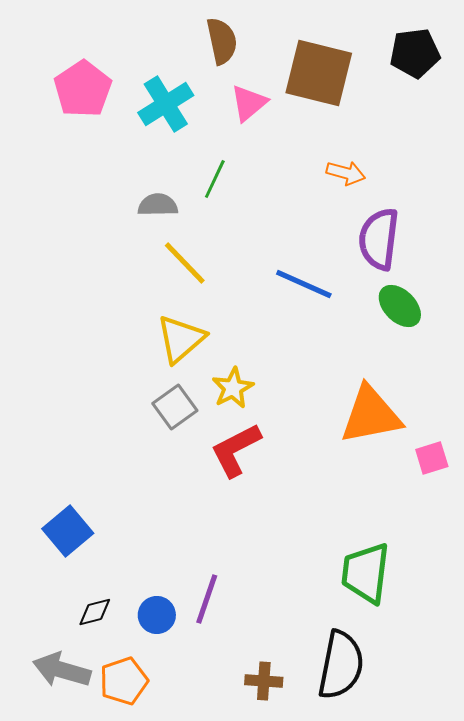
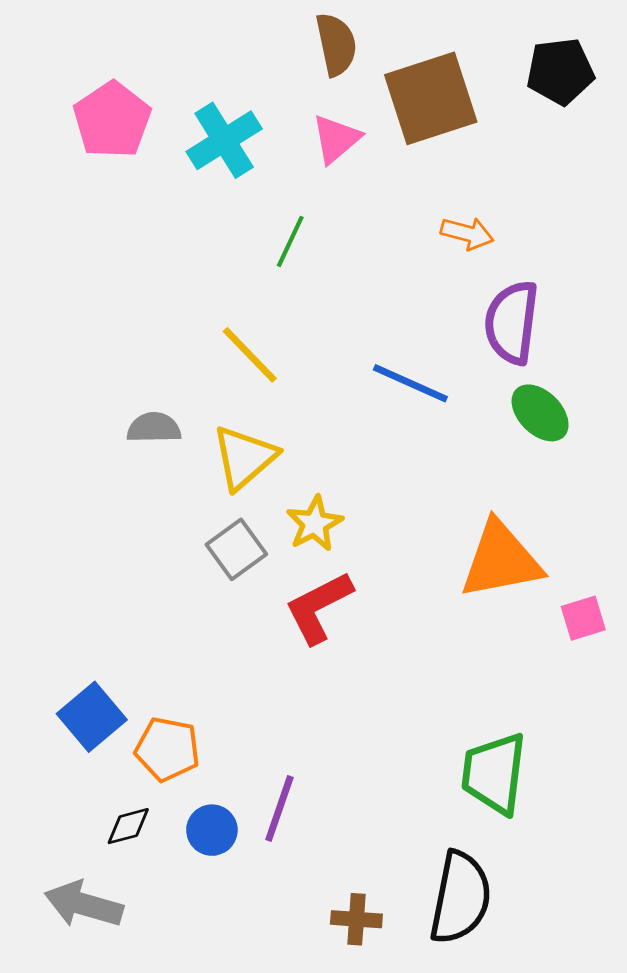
brown semicircle: (222, 41) -> (336, 44), moved
brown square: (319, 73) -> (431, 98), turned -32
gray semicircle: (158, 205) -> (154, 428), moved
orange pentagon: (124, 681) -> (167, 749), moved, turned 30

